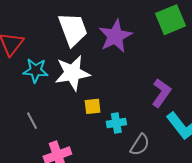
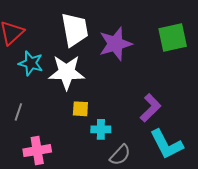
gray line: (32, 121) -> (18, 112), turned 36

